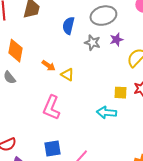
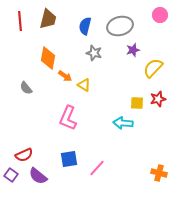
blue semicircle: (68, 26) -> (85, 26), moved
gray star: (92, 43) -> (94, 53), moved
orange diamond: (15, 51) -> (48, 58), moved

